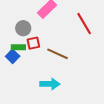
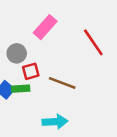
green rectangle: (18, 47) -> (21, 89), moved

